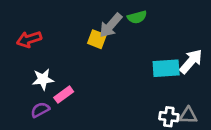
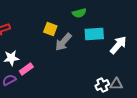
gray arrow: (111, 25) -> (63, 42), moved
cyan rectangle: (166, 68) -> (94, 34), moved
white cross: (169, 117) -> (102, 85), turned -32

